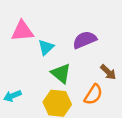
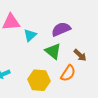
green triangle: (61, 73) -> (53, 51), moved

